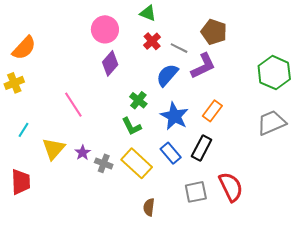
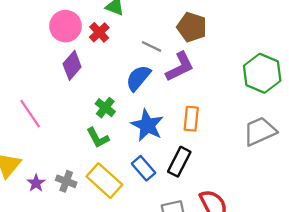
red cross: (152, 41) -> (99, 32), moved
orange rectangle: (212, 111) -> (191, 119), turned -30
purple star: (83, 153) -> (36, 183), moved

